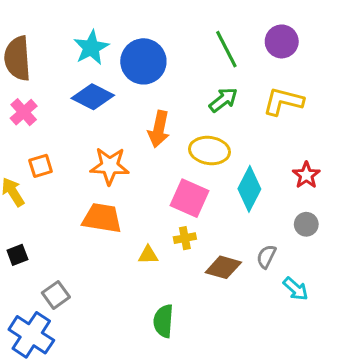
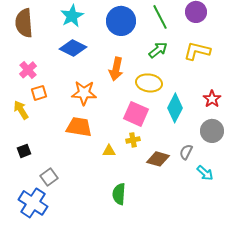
blue circle: (143, 61) -> (121, 21), moved
pink cross: (24, 112) -> (28, 70), moved
gray circle: (306, 224) -> (212, 131), size x1.5

